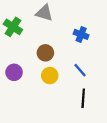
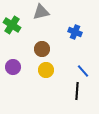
gray triangle: (44, 13) -> (41, 12), turned -30
blue line: (80, 70) -> (83, 71), moved

